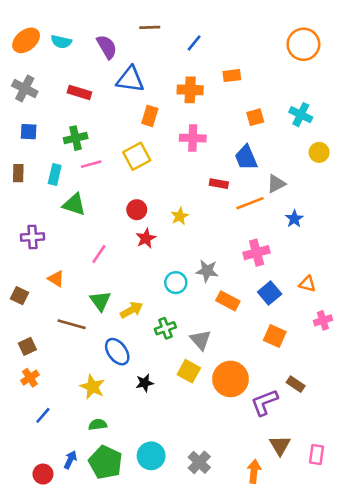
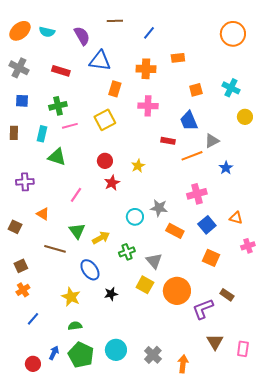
orange arrow: (254, 471) -> (183, 364), moved

